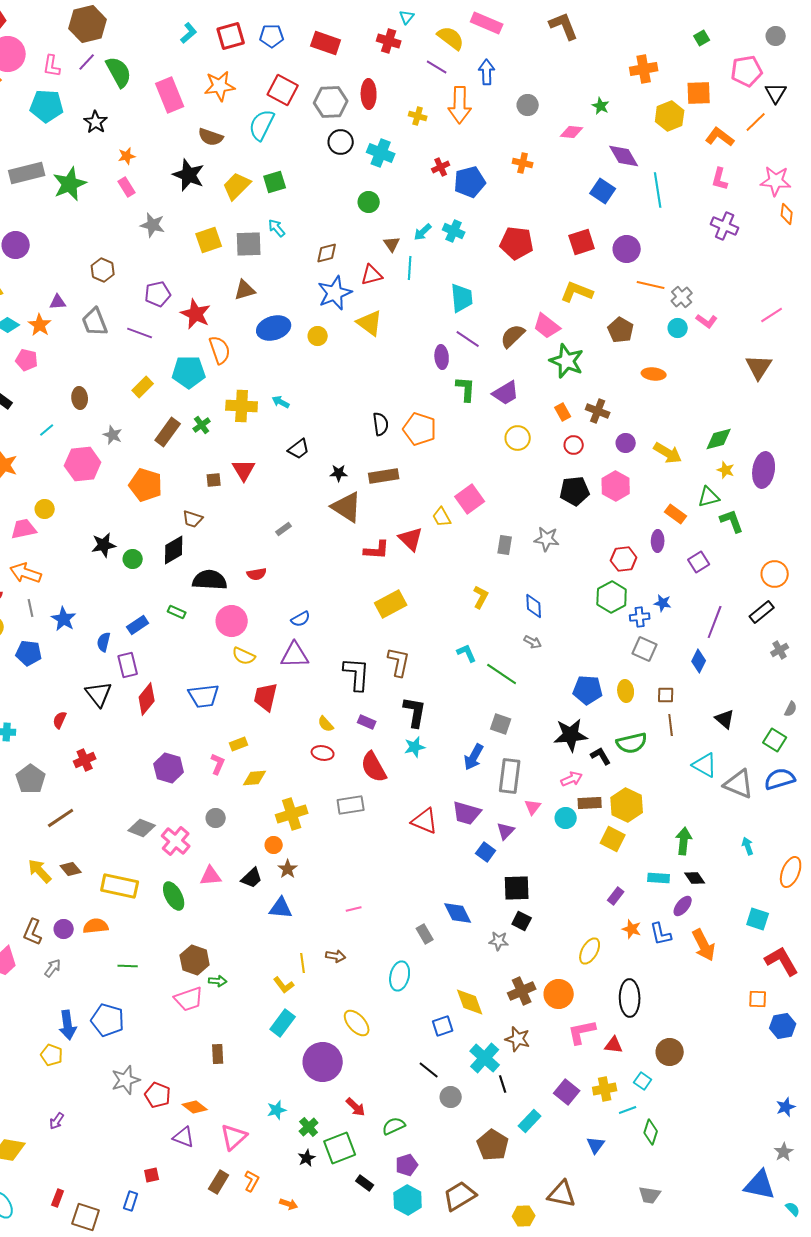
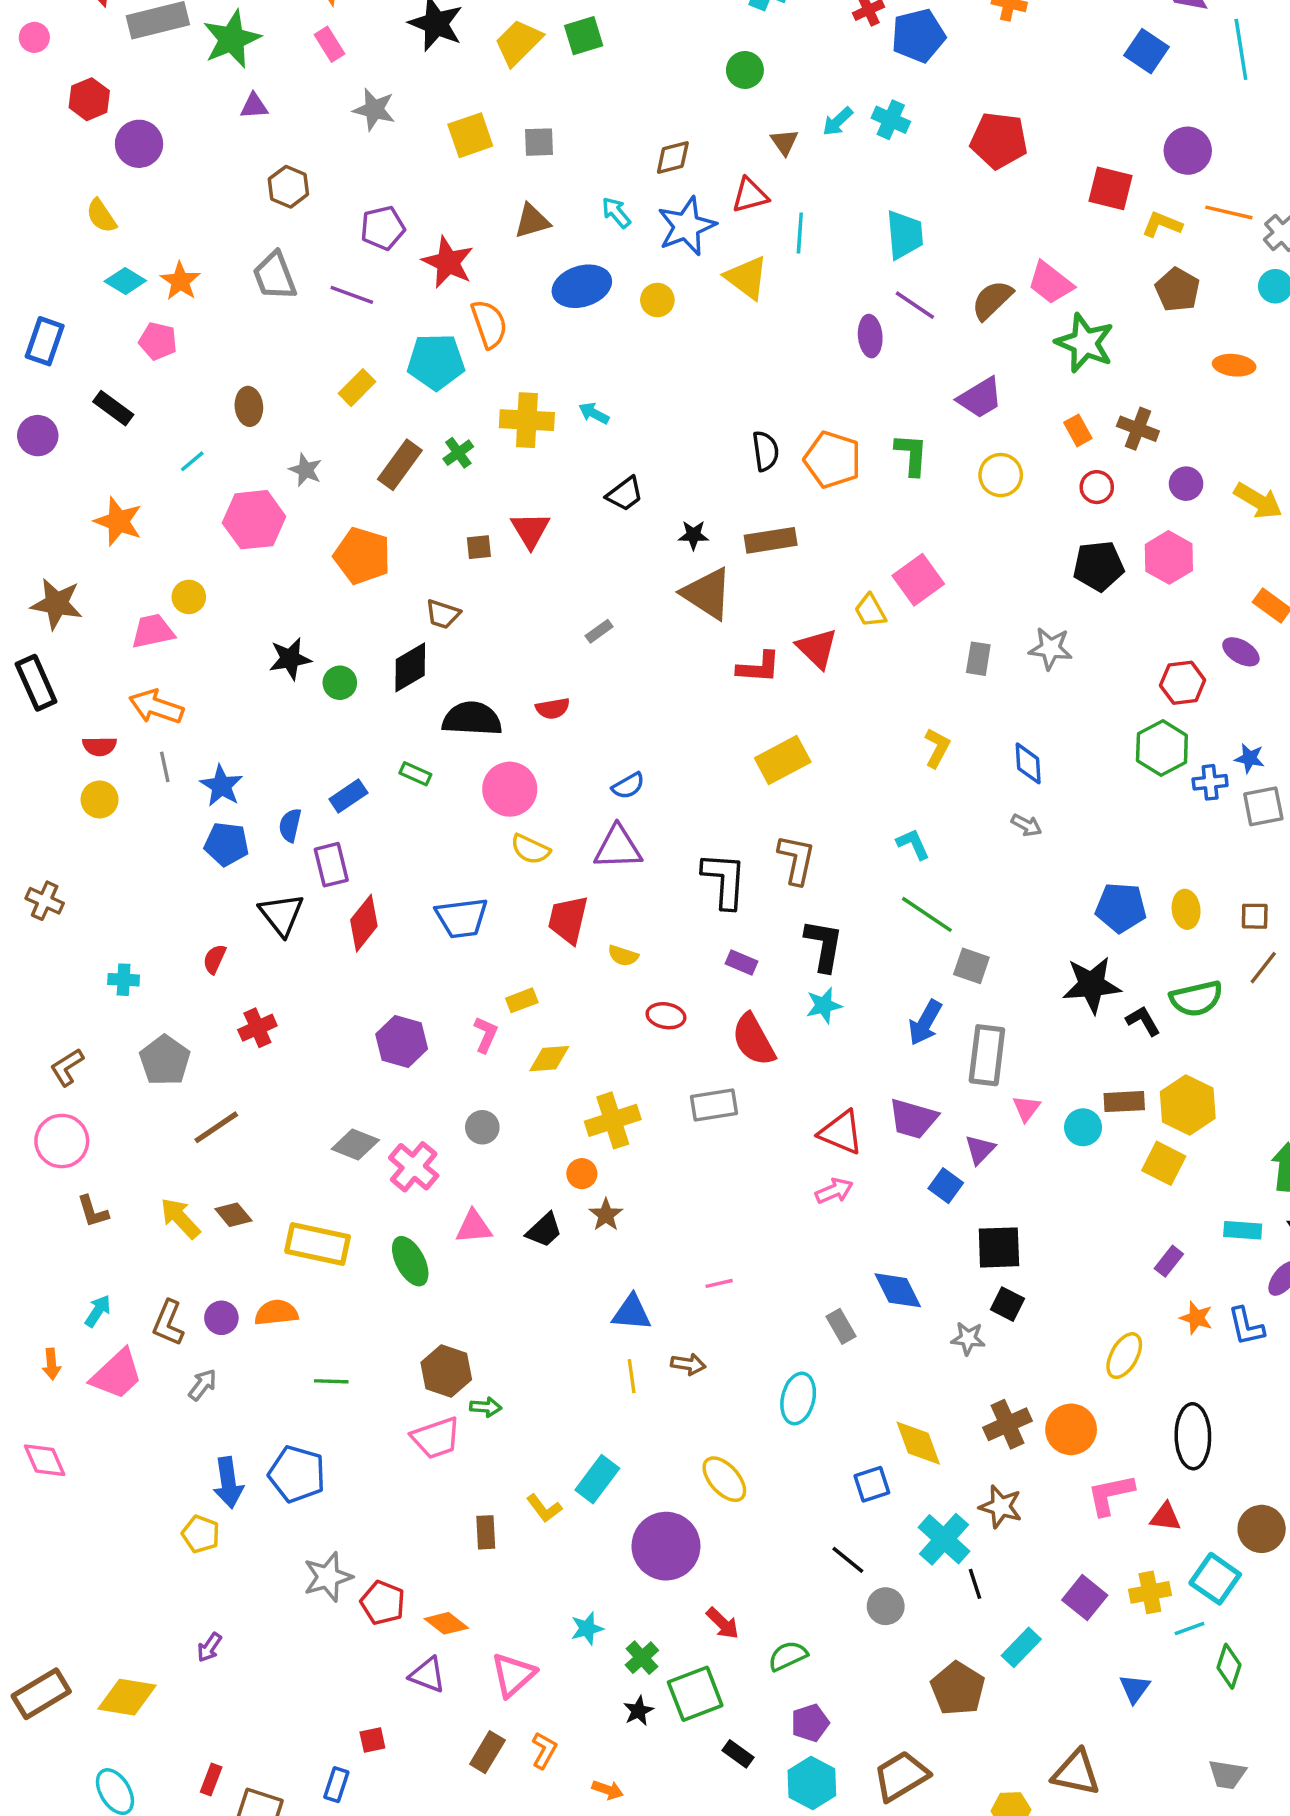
cyan arrow: (277, 228) -> (616, 212), moved
red square: (582, 242) -> (1111, 188), moved, turned 32
gray square: (249, 244) -> (539, 142), size x0.7
cyan line: (410, 268) -> (800, 233), moved
yellow L-shape: (577, 292) -> (1162, 224), moved, size x0.7
purple triangle: (58, 302) -> (254, 106), moved
green L-shape: (466, 389) -> (911, 454), moved
purple ellipse: (658, 541) -> (1241, 652), turned -60
gray square: (645, 649) -> (1263, 806), moved, turned -35
blue pentagon: (29, 653) -> (227, 844), moved
green line: (502, 674) -> (927, 914), moved
yellow semicircle: (326, 724) -> (623, 956), moved, turned -30
brown line: (671, 725) -> (1263, 968), turned 45
pink arrow: (572, 779) -> (834, 1191), moved
blue triangle: (281, 908) -> (632, 1313), moved
yellow L-shape: (284, 985) -> (544, 1508), moved
cyan square: (643, 1081) -> (1215, 1579), size x1.6

